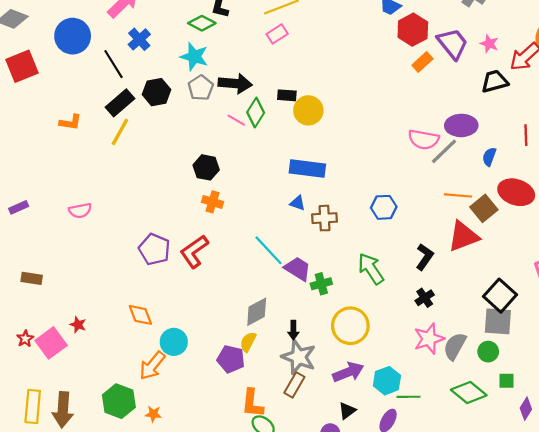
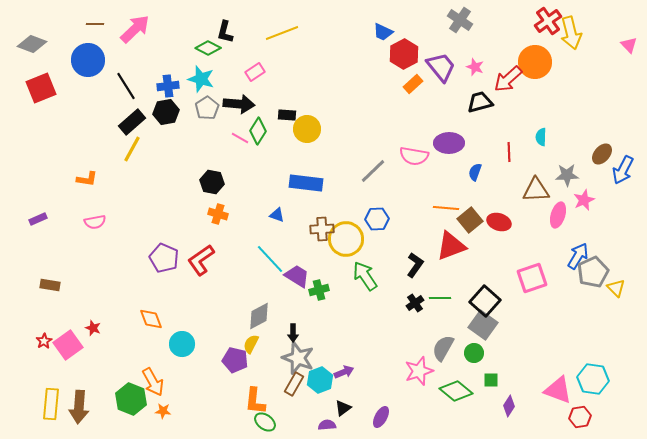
pink rectangle: (277, 34) -> (255, 72), moved
blue cross: (139, 39) -> (168, 86), moved, turned 35
orange L-shape: (70, 122) -> (87, 179), moved
gray line: (444, 151) -> (373, 171), moved
red ellipse: (516, 192) -> (499, 222), moved, size x0.7
blue triangle: (298, 203) -> (277, 215), moved
gray square: (498, 321) -> (483, 325), turned 32
yellow circle: (350, 326) -> (346, 239), moved
pink star: (429, 339) -> (419, 371), moved
orange arrow: (152, 366) -> (153, 382), moved, turned -68
purple arrow: (348, 372) -> (344, 372), size x0.7
cyan hexagon: (387, 381) -> (320, 380), moved
green line: (408, 397) -> (440, 298), moved

